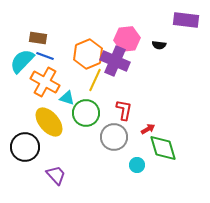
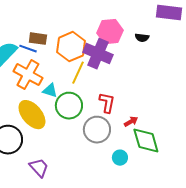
brown rectangle: (38, 38) -> (38, 39), moved

